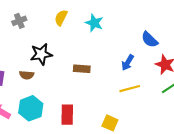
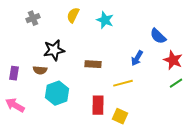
yellow line: (130, 89) -> (123, 83), moved
cyan hexagon: (31, 108) -> (57, 93), moved
red rectangle: (67, 115) -> (98, 105), moved

